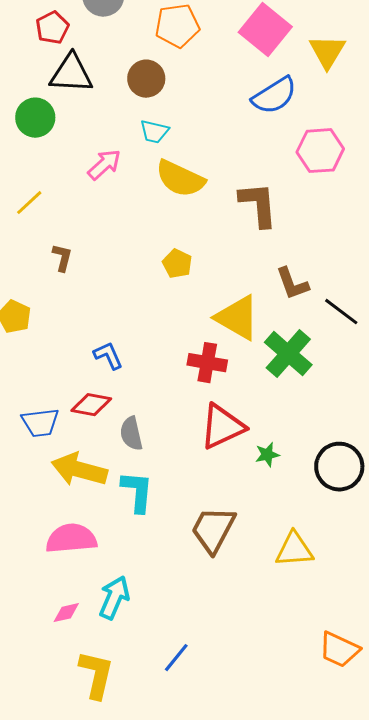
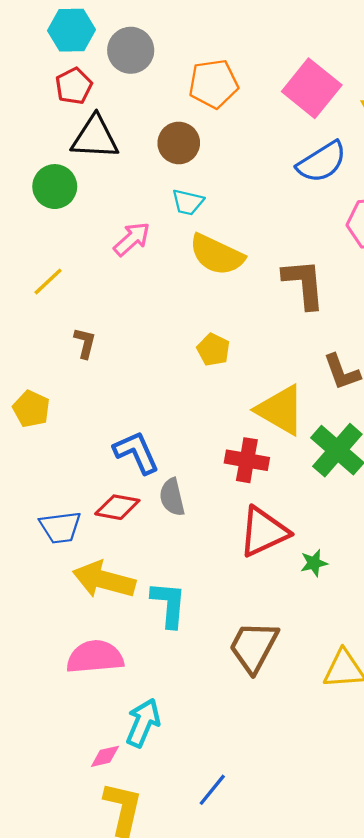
blue L-shape: (108, 356) -> (136, 452), size x1.4
gray semicircle: (131, 434) -> (172, 497), moved
pink diamond: (66, 613) -> (105, 756), moved

